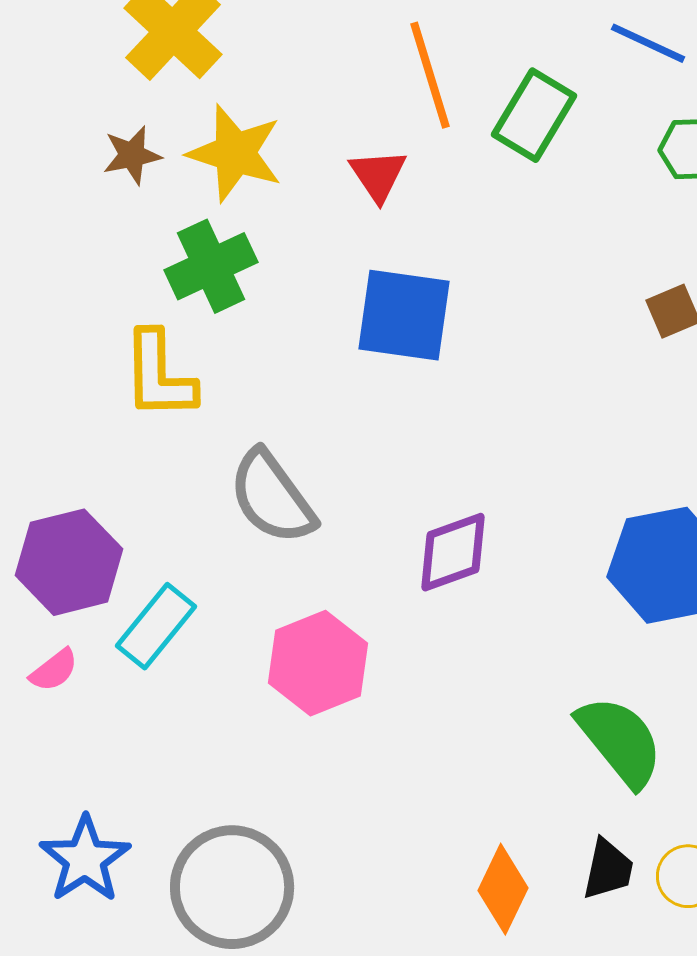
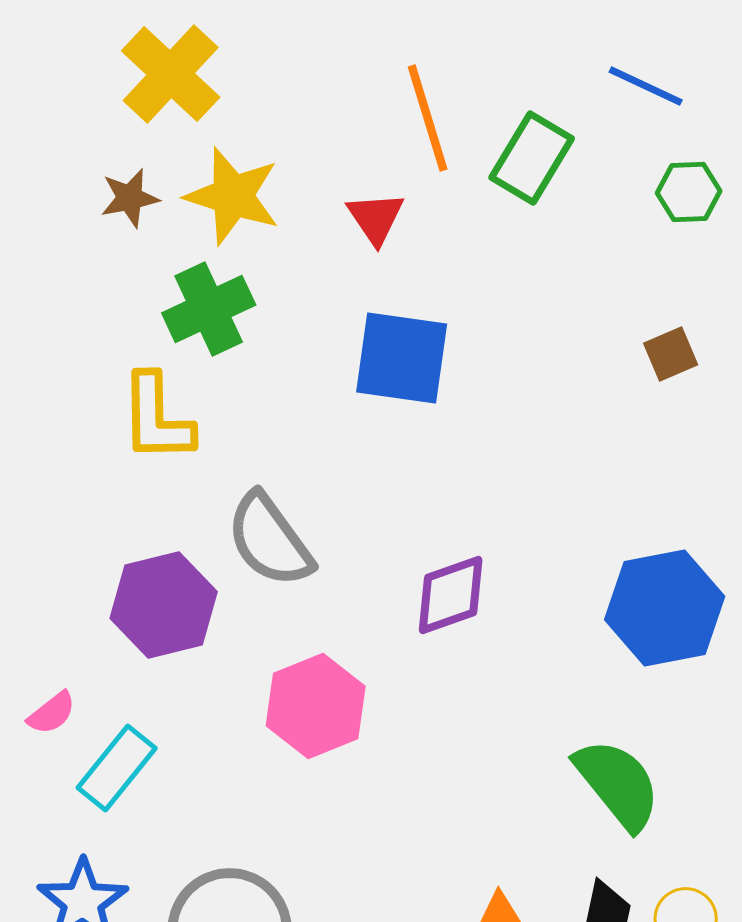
purple hexagon: (69, 562) -> (164, 605), moved
cyan rectangle: (156, 626) -> (117, 768), moved

